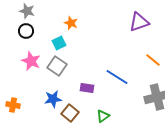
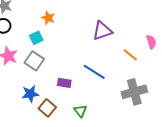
purple triangle: (139, 22) -> (102, 31), moved
green triangle: (103, 116) -> (80, 111), turned -32

